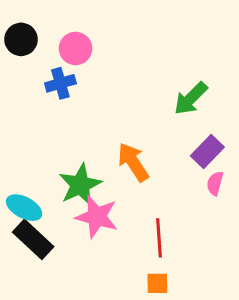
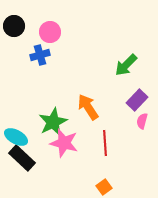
red line: (159, 238) -> (105, 143), moved
orange square: (157, 283) -> (104, 187), turned -35

